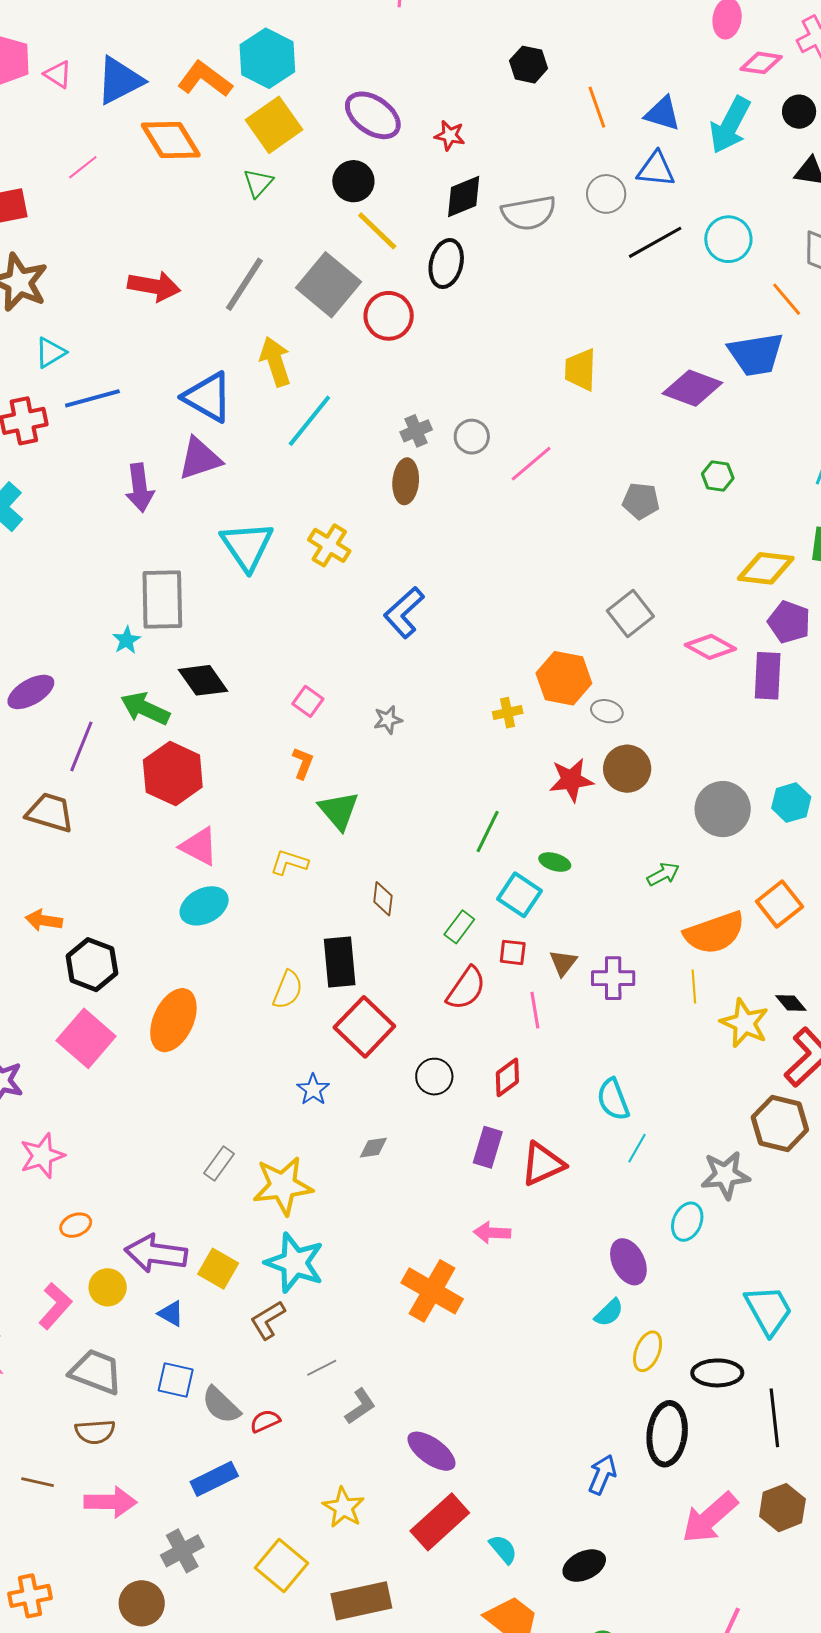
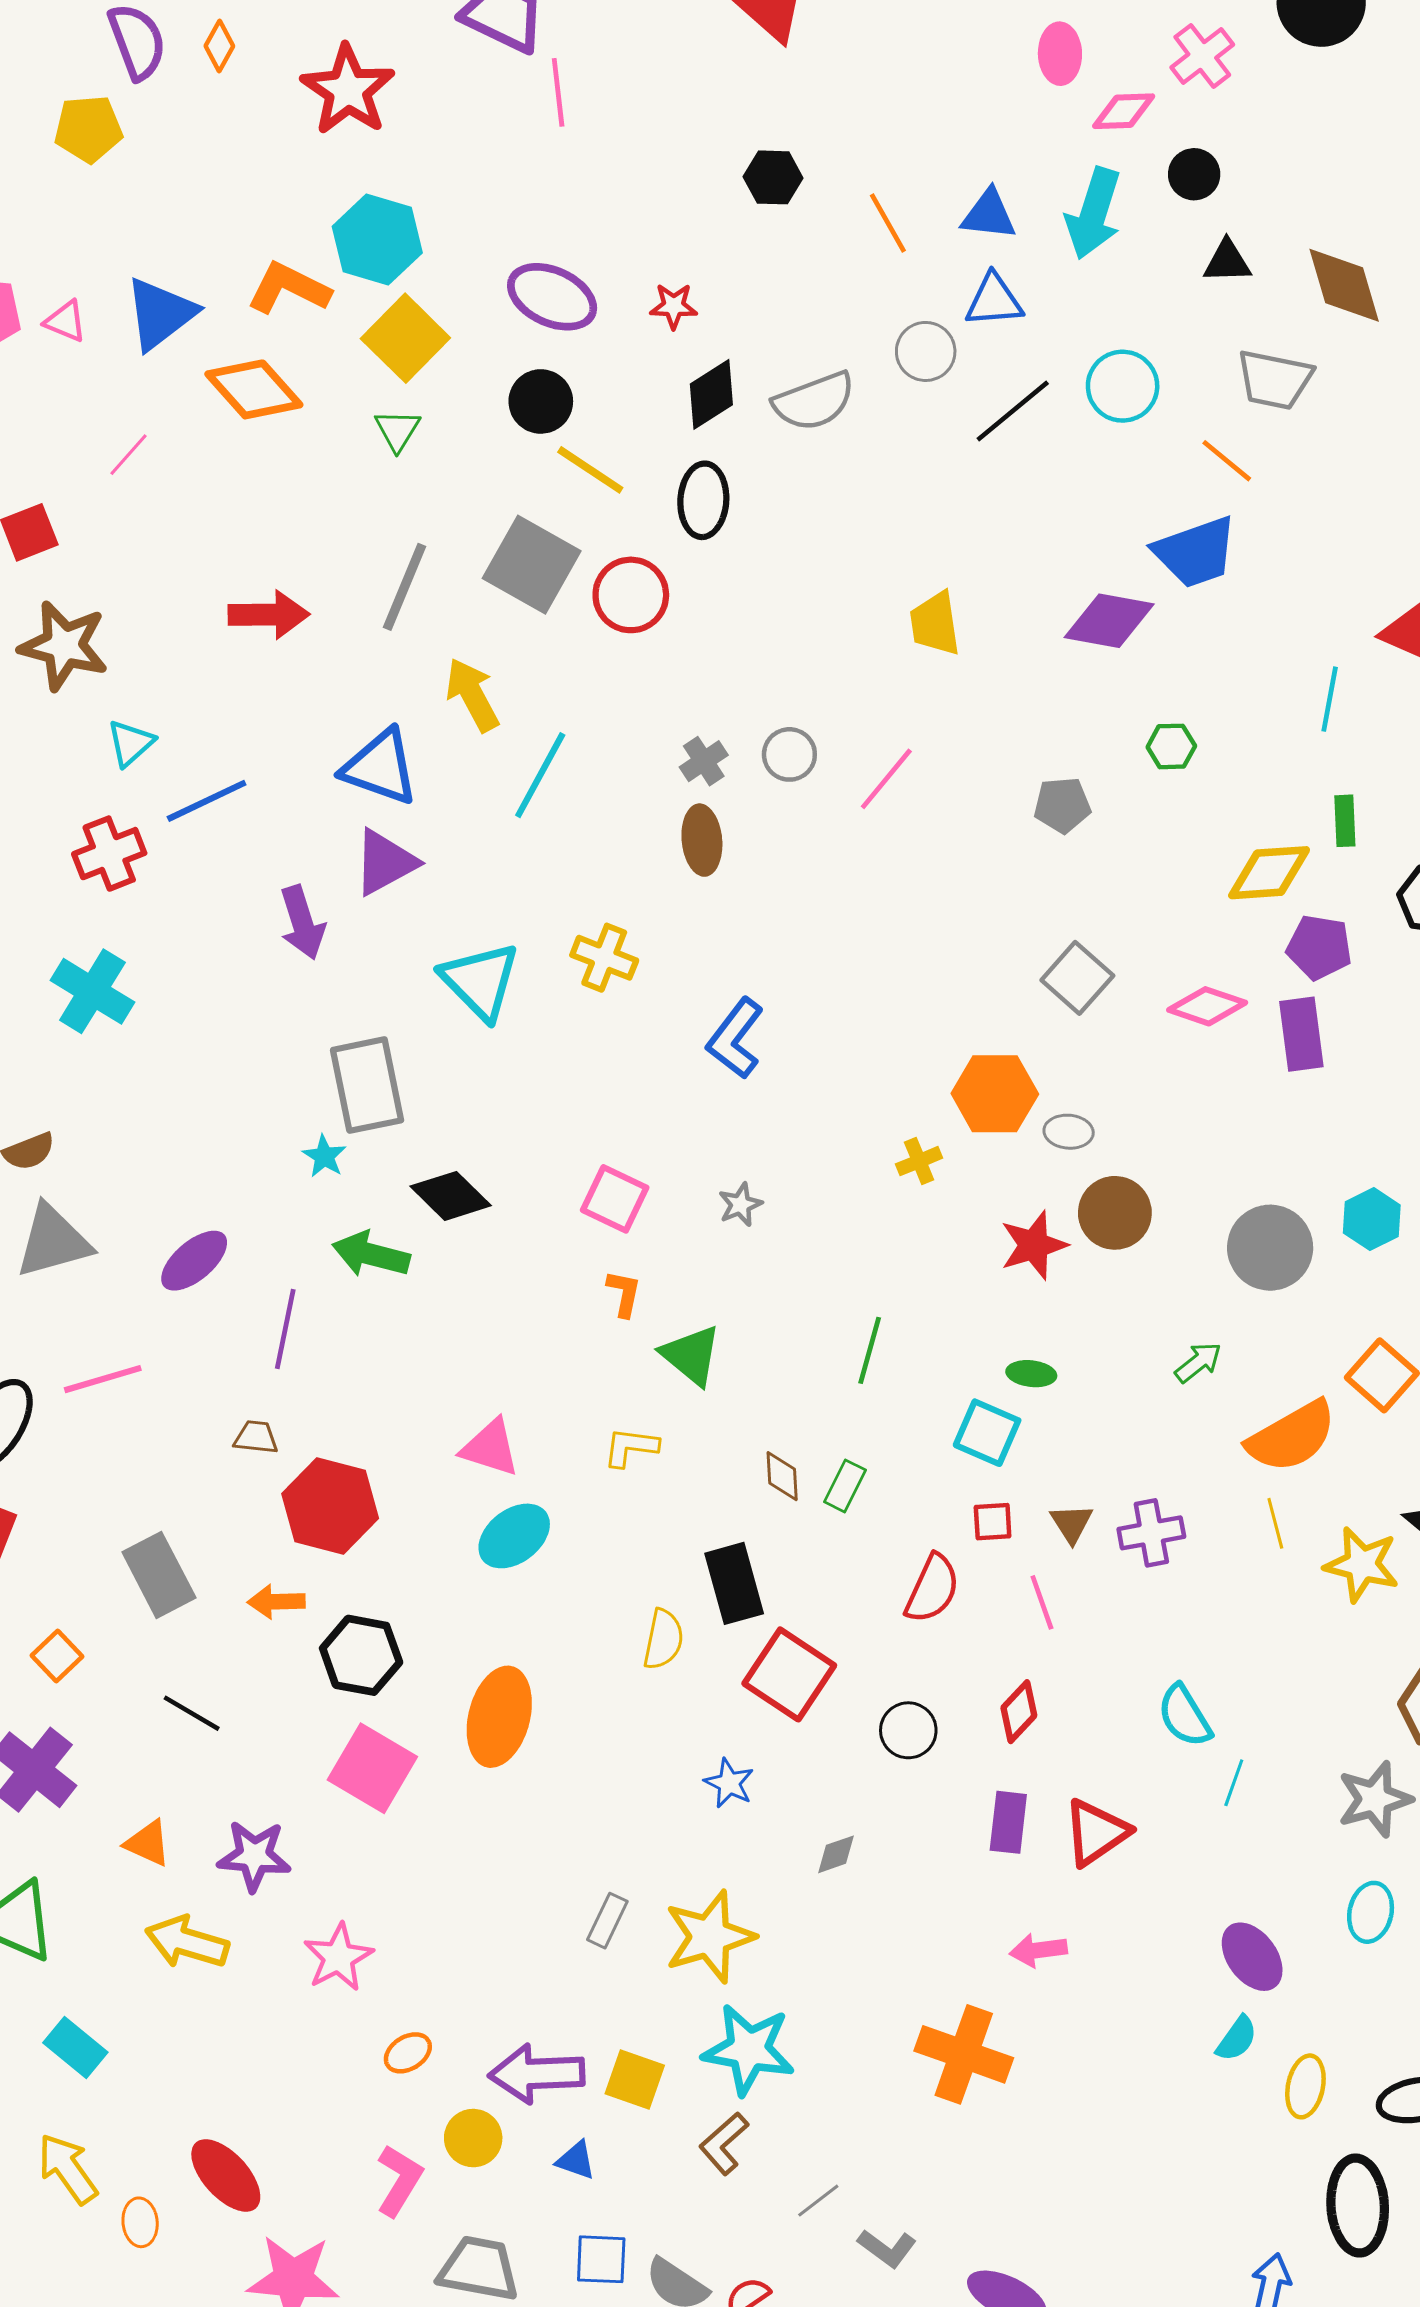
pink square: (308, 701) -> (615, 1199), size x1.4
red hexagon: (173, 774) -> (330, 1506), moved
brown trapezoid: (50, 812) -> (256, 1437), size x0.6
green line: (488, 832) -> (870, 1350), moved
green rectangle: (459, 927) -> (845, 1486), moved
cyan ellipse: (687, 1222) -> (1371, 1912), moved
gray L-shape: (360, 1406) -> (887, 2248), turned 81

